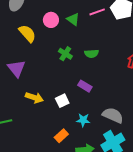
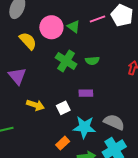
pink circle: (51, 20) -> (51, 27), size x1.5
green cross: (65, 54) -> (66, 61), size x1.5
purple rectangle: (85, 86) -> (86, 93), turned -32
cyan star: (83, 120) -> (84, 127), size x1.6

